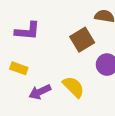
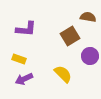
purple arrow: (40, 92) -> (24, 79), moved

